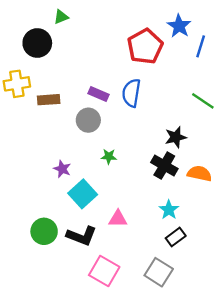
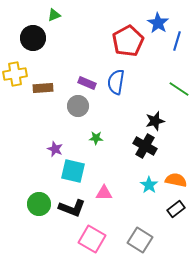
orange semicircle: (199, 173) -> (176, 180), moved
cyan square: (83, 194) -> (73, 171), turned -35
black rectangle: (176, 237) -> (176, 209), moved

